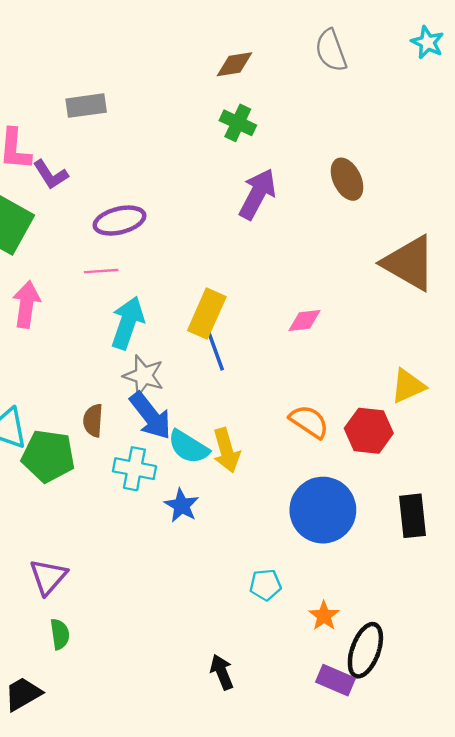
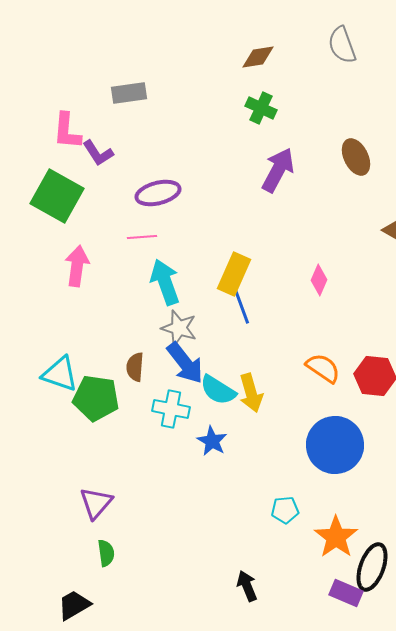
pink diamond: (304, 320) -> (319, 280), turned -60
cyan arrow: (128, 323) -> (165, 282), turned -39
orange star: (324, 616) -> (336, 537), size x1.6

